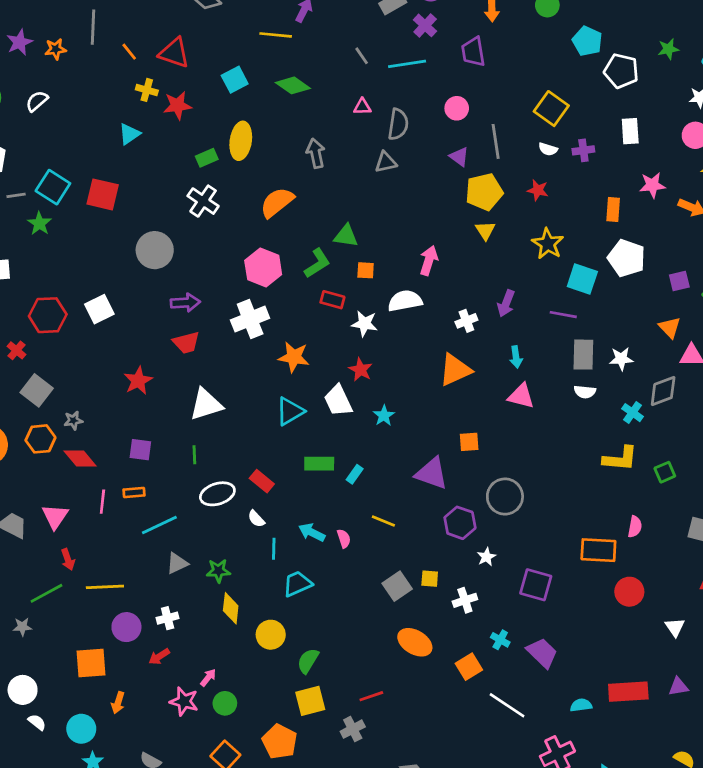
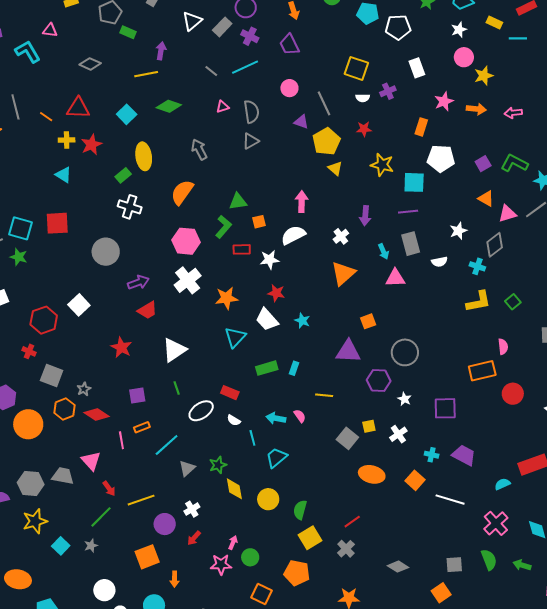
cyan triangle: (129, 134) -> (63, 175), turned -36
orange rectangle: (613, 210) -> (421, 127), turned 30
gray rectangle: (583, 355) -> (411, 244), moved

